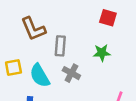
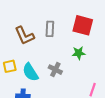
red square: (108, 18) -> (83, 25), size x1.5
gray rectangle: (60, 46) -> (50, 29), moved

